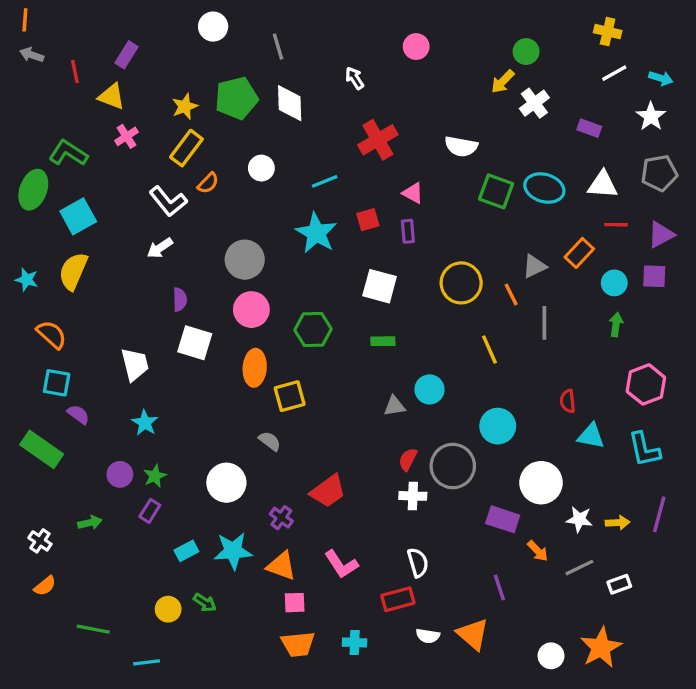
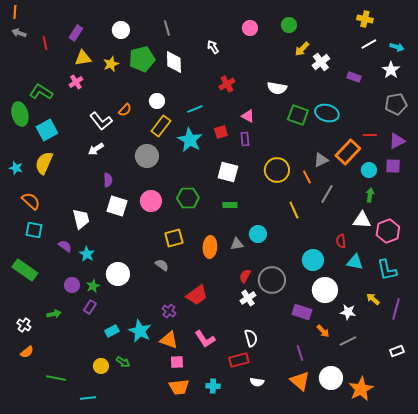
white circle: (213, 27) -> (121, 30), moved
green circle: (526, 52) -> (289, 25), moved
yellow triangle: (112, 96) -> (83, 58), moved, turned -30
red cross: (378, 140) -> (227, 84), size x0.7
yellow rectangle: (186, 148) -> (161, 126), moved
white triangle: (603, 185) -> (362, 220), moved
green ellipse: (33, 190) -> (20, 114), turned -35
orange rectangle: (579, 253) -> (348, 152), size x1.4
pink circle: (251, 310) -> (151, 201), moved
gray line: (544, 323) -> (327, 194), turned 30
orange ellipse: (255, 368) -> (210, 247), moved
purple semicircle: (78, 414) -> (65, 246), moved
cyan circle: (498, 426) -> (313, 260), moved
white circle: (226, 483) -> (118, 274), moved
white cross: (413, 496) -> (248, 298), turned -35
yellow arrow: (618, 523) -> (373, 299), moved, turned -136
cyan star: (233, 551) -> (140, 331), turned 30
white rectangle: (619, 584) -> (397, 351), moved
orange triangle: (473, 634) -> (300, 381), moved
white circle: (551, 656) -> (331, 378), moved, size x1.5

